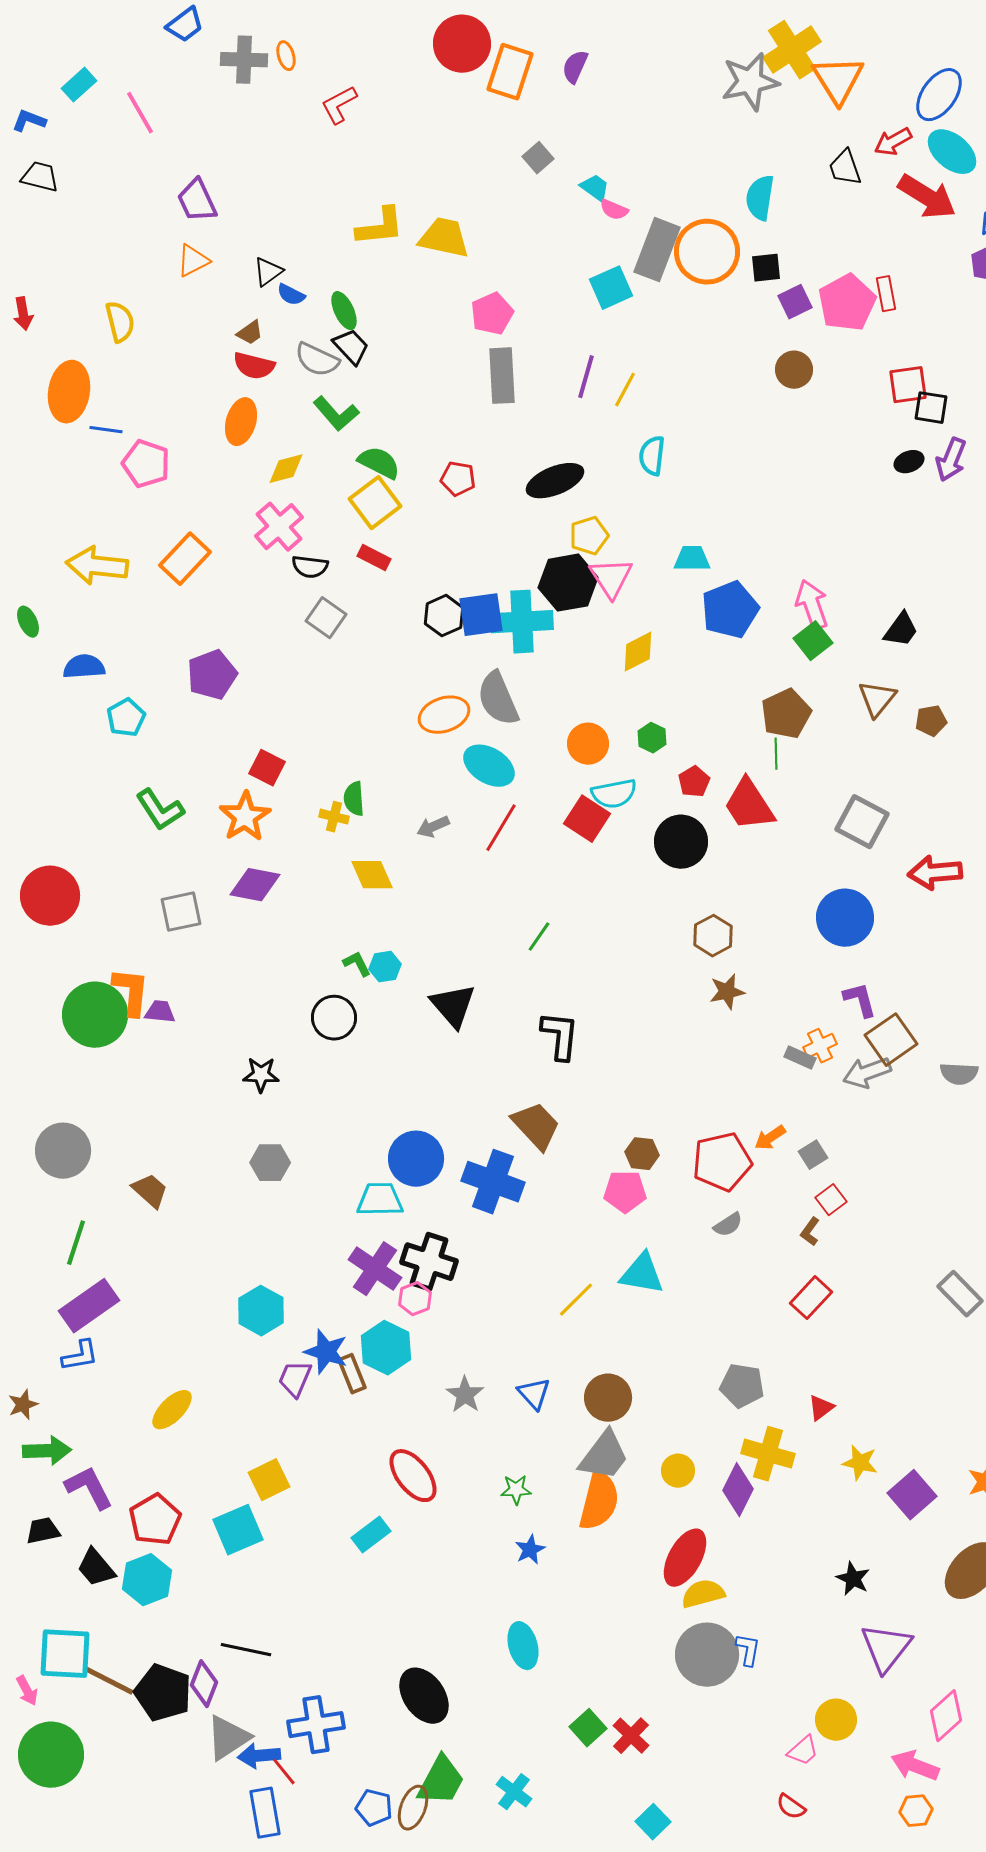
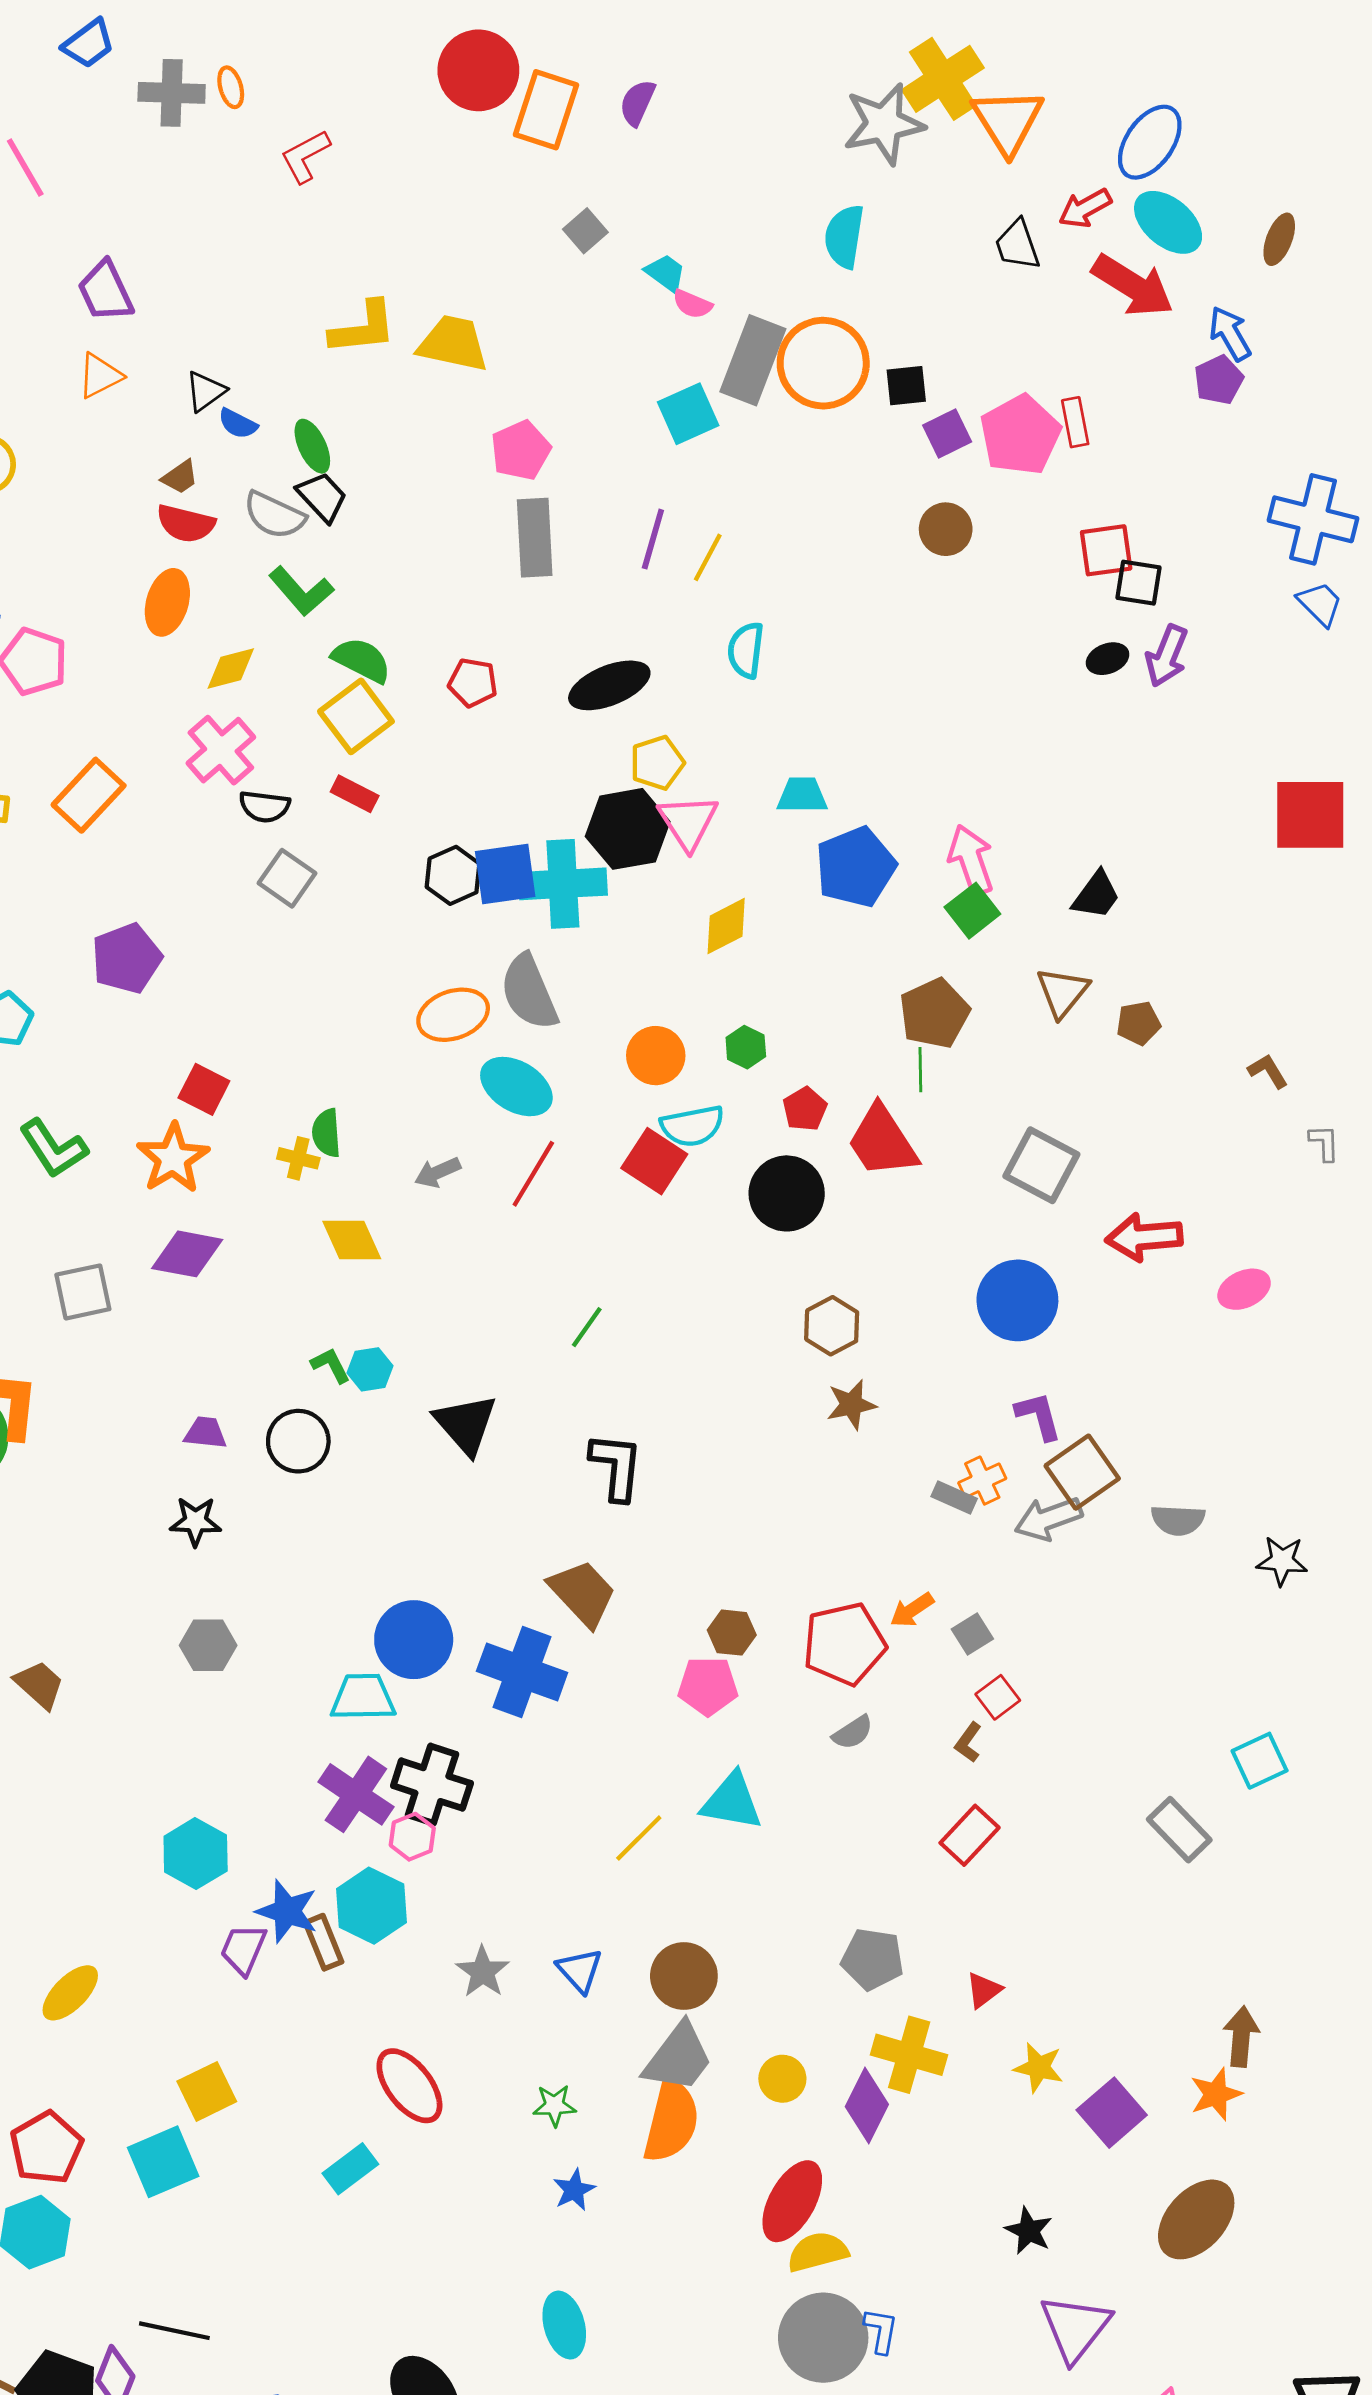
cyan semicircle: (760, 198) -> (844, 236), moved
purple trapezoid: (160, 1012) -> (205, 1433), moved

